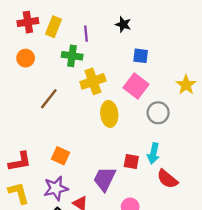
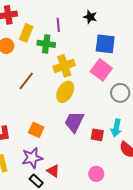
yellow rectangle: (53, 27) -> (26, 33), moved
blue square: (141, 56) -> (105, 44), size x1.5
yellow ellipse: (109, 114) -> (65, 92), moved, turned 35
purple trapezoid: (105, 179) -> (74, 122), moved

